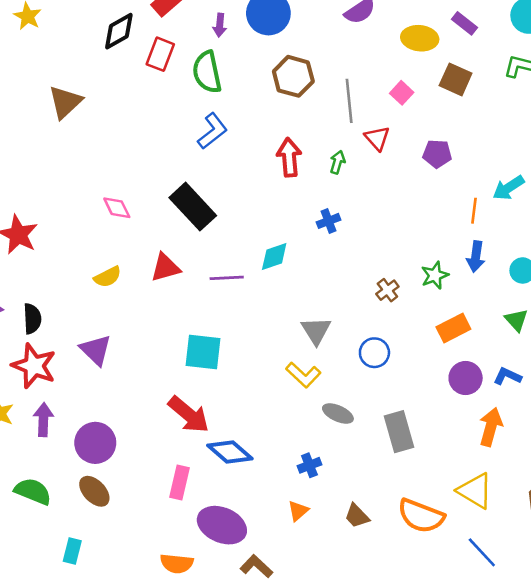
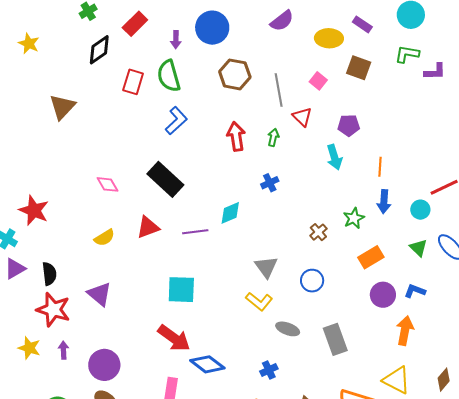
red rectangle: (160, 54) -> (133, 82), moved
cyan arrow: (508, 188) -> (334, 157), moved, turned -70
purple arrow: (43, 420) -> (63, 350), size x0.7

